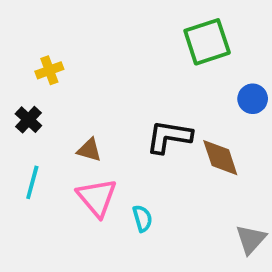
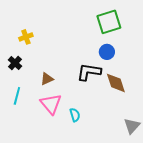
blue circle: (253, 99) -> (107, 52), moved
brown triangle: (89, 150) -> (47, 79), turned -40

